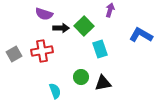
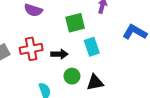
green square: (84, 26) -> (75, 23), turned 30
black arrow: (61, 28) -> (59, 54), moved

